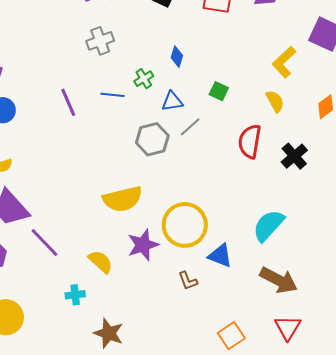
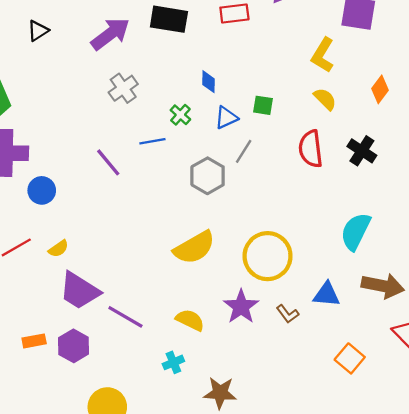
blue triangle: (172, 101) -> (226, 118), moved
purple star: (143, 245) -> (241, 307), moved
blue triangle: (220, 256) -> (327, 295), moved

